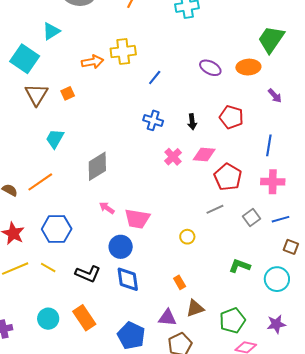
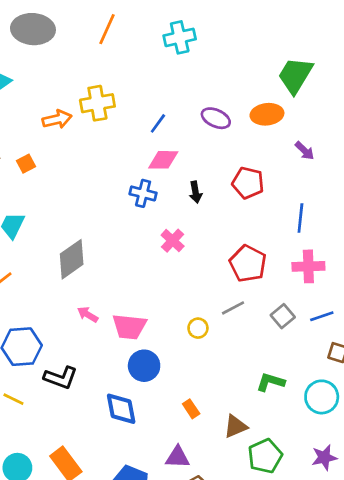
blue line: (155, 77) -> (158, 123), moved
pink diamond: (204, 155) -> (163, 160), moved
yellow circle: (187, 237) -> (198, 328), moved
blue circle: (121, 247) -> (144, 366), moved
black L-shape: (88, 274) -> (61, 378), moved
brown triangle: (195, 308) -> (235, 426), moved

